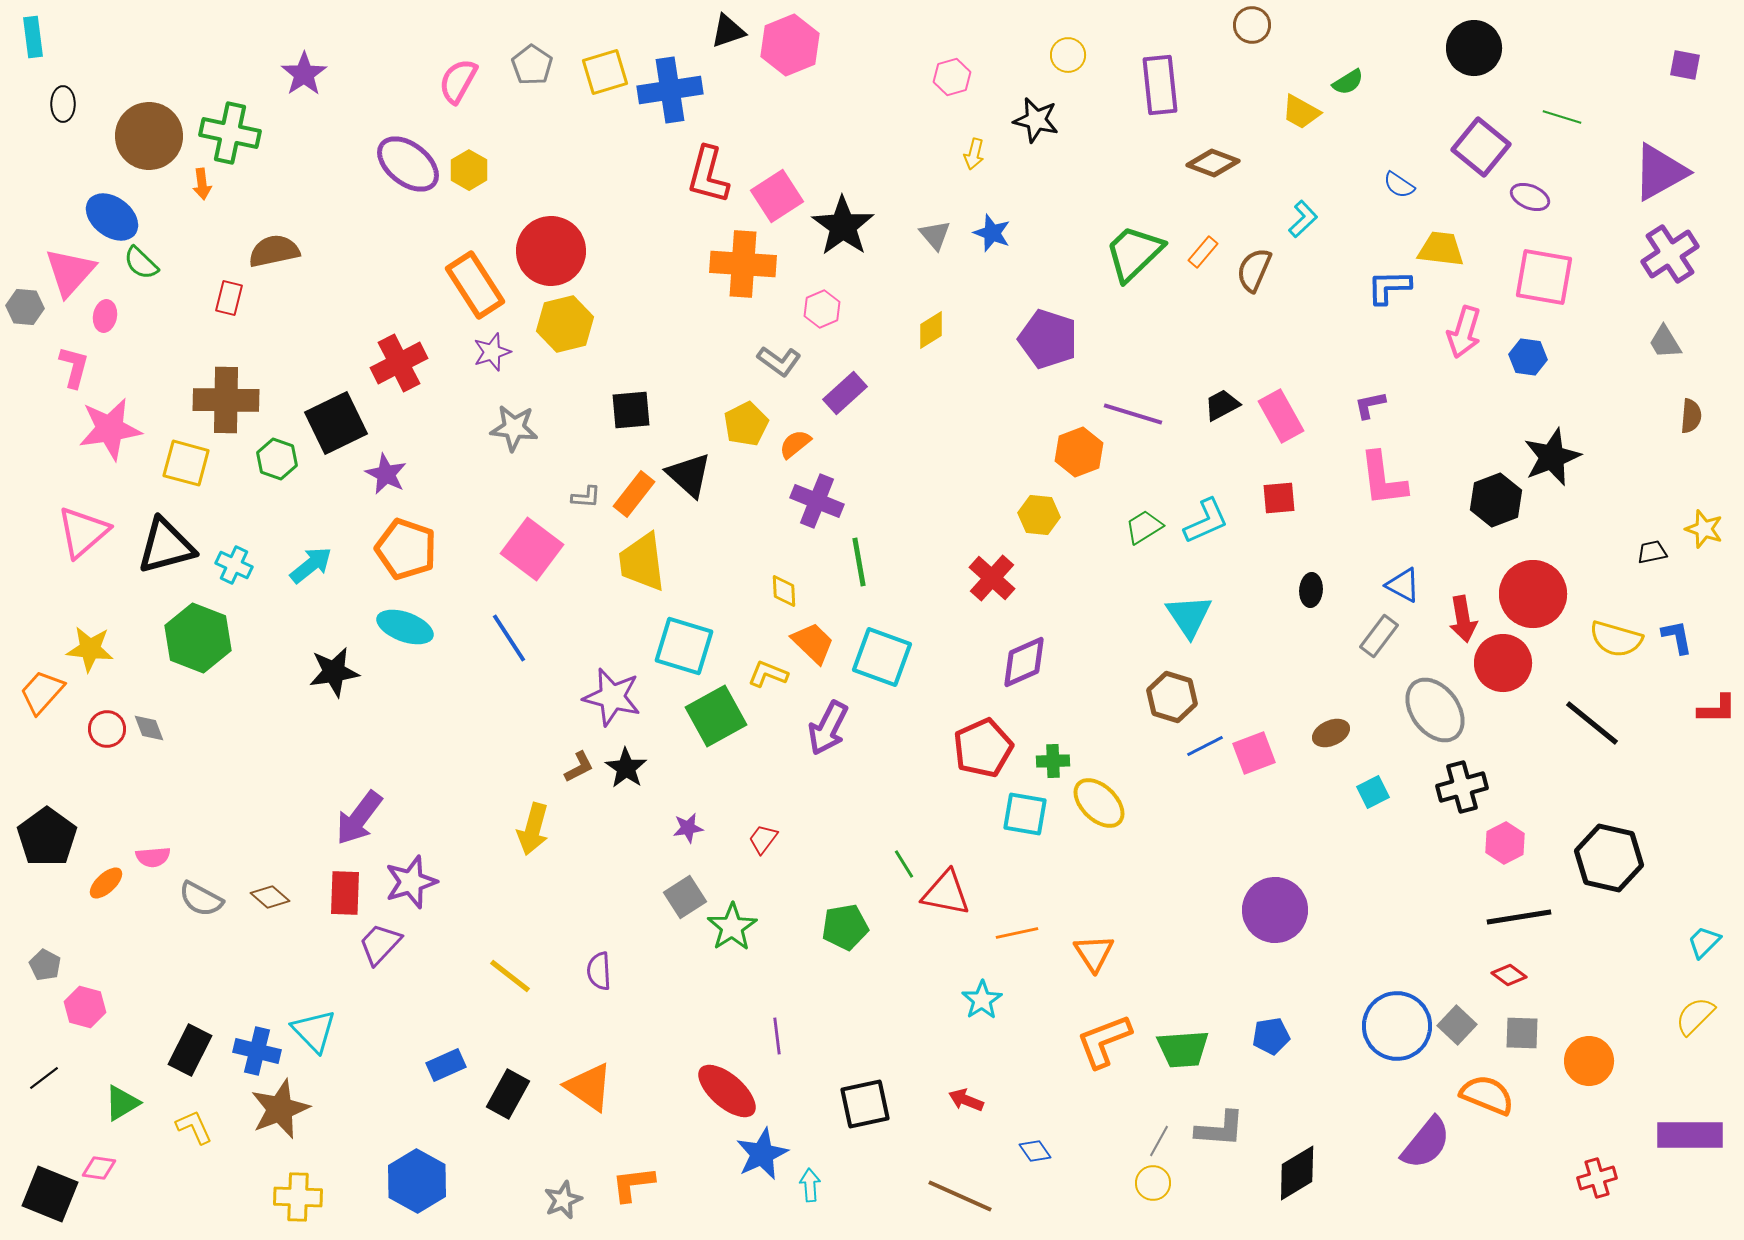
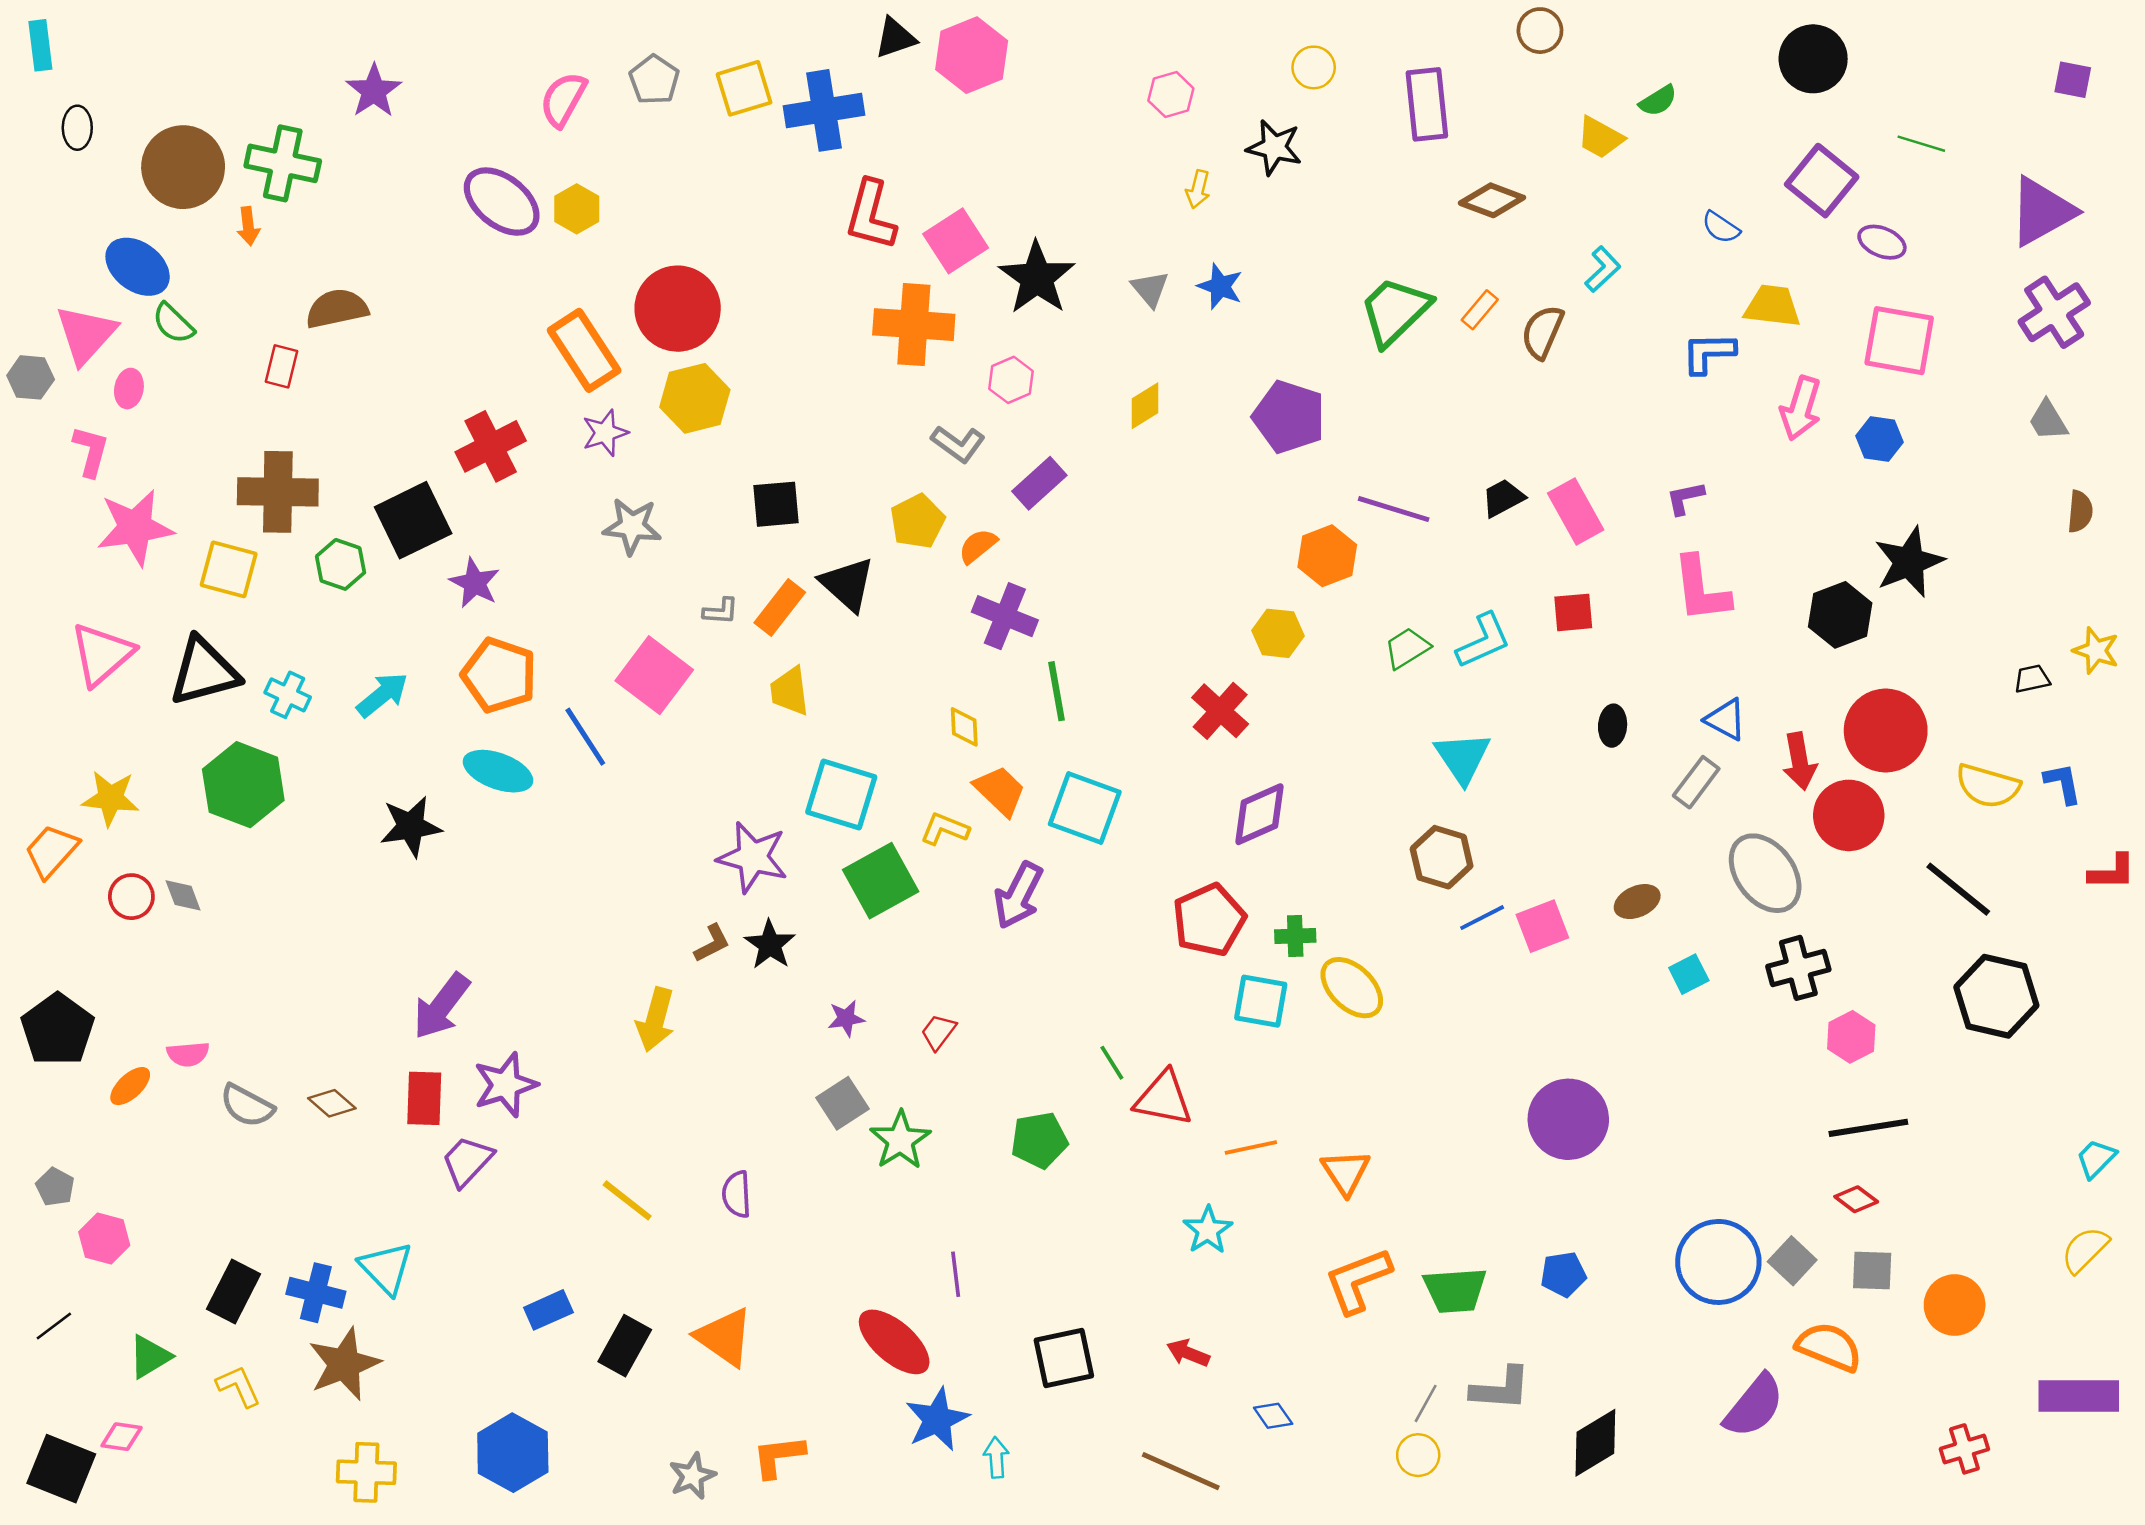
yellow trapezoid: (642, 562) -> (790, 691), size x0.7
blue line: (509, 638) -> (585, 737), moved
black hexagon: (1609, 858) -> (1996, 996), moved

